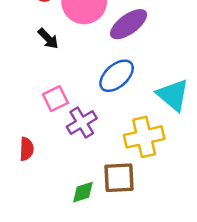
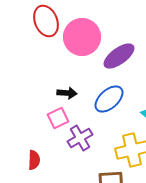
black arrow: (48, 39) -> (67, 93), moved, turned -42

